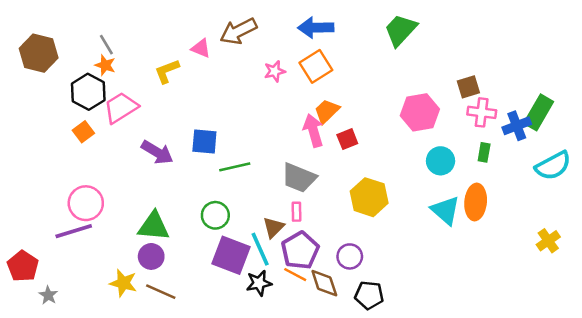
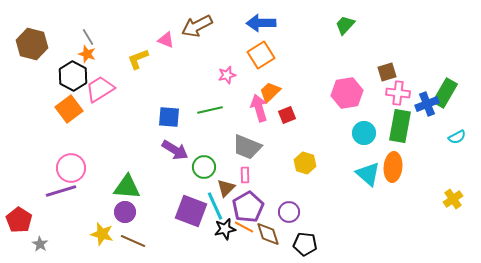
green trapezoid: (401, 30) -> (345, 25), moved, size x0.7
pink star: (275, 71) -> (227, 75), moved
orange square: (83, 132) -> (69, 109), size x1.5
purple arrow: (157, 152) -> (175, 150), moved
green rectangle: (484, 152) -> (400, 126), size x2.0
cyan semicircle: (553, 166) -> (457, 137), size x0.6
green line: (235, 167) -> (210, 110), moved
yellow hexagon: (369, 197) -> (305, 163), size x0.7
green circle: (215, 215) -> (204, 167), moved
black star: (259, 283) -> (225, 229), moved

